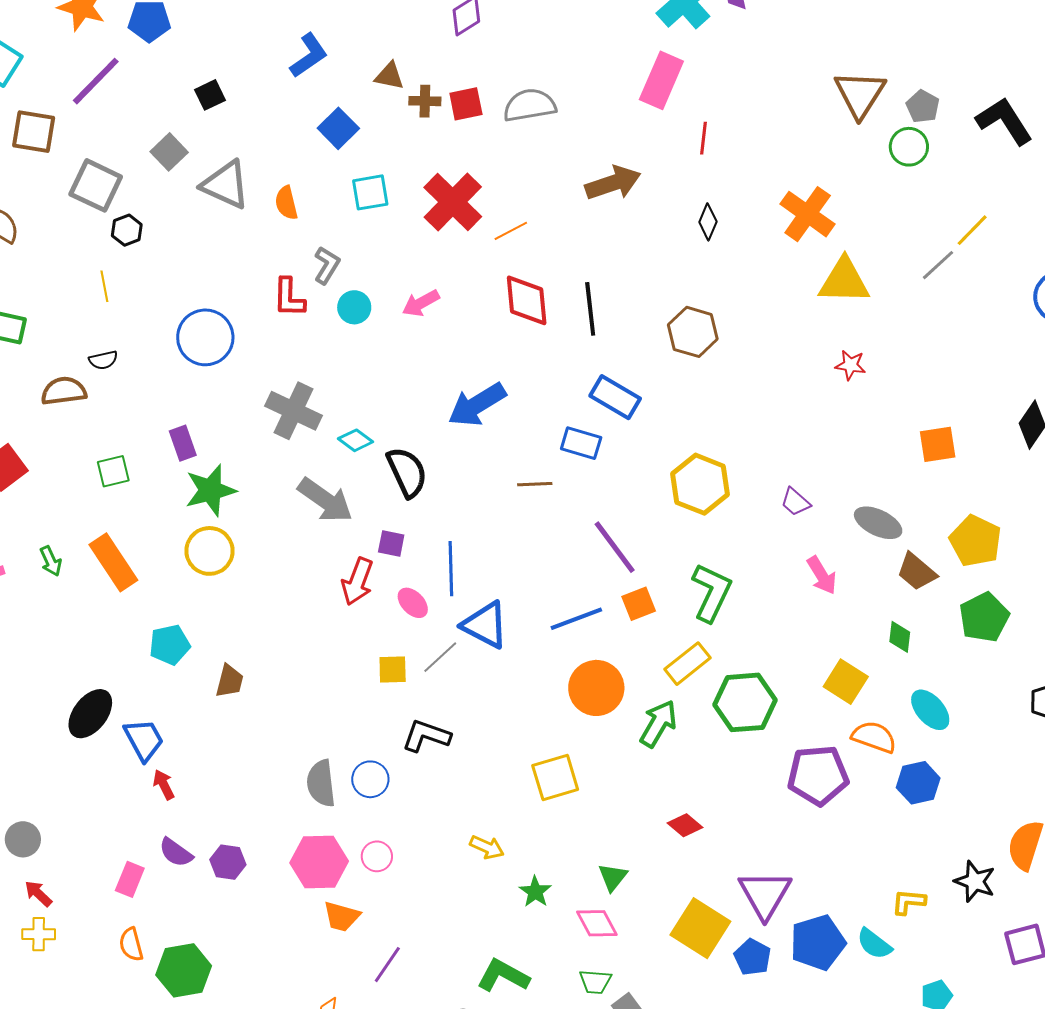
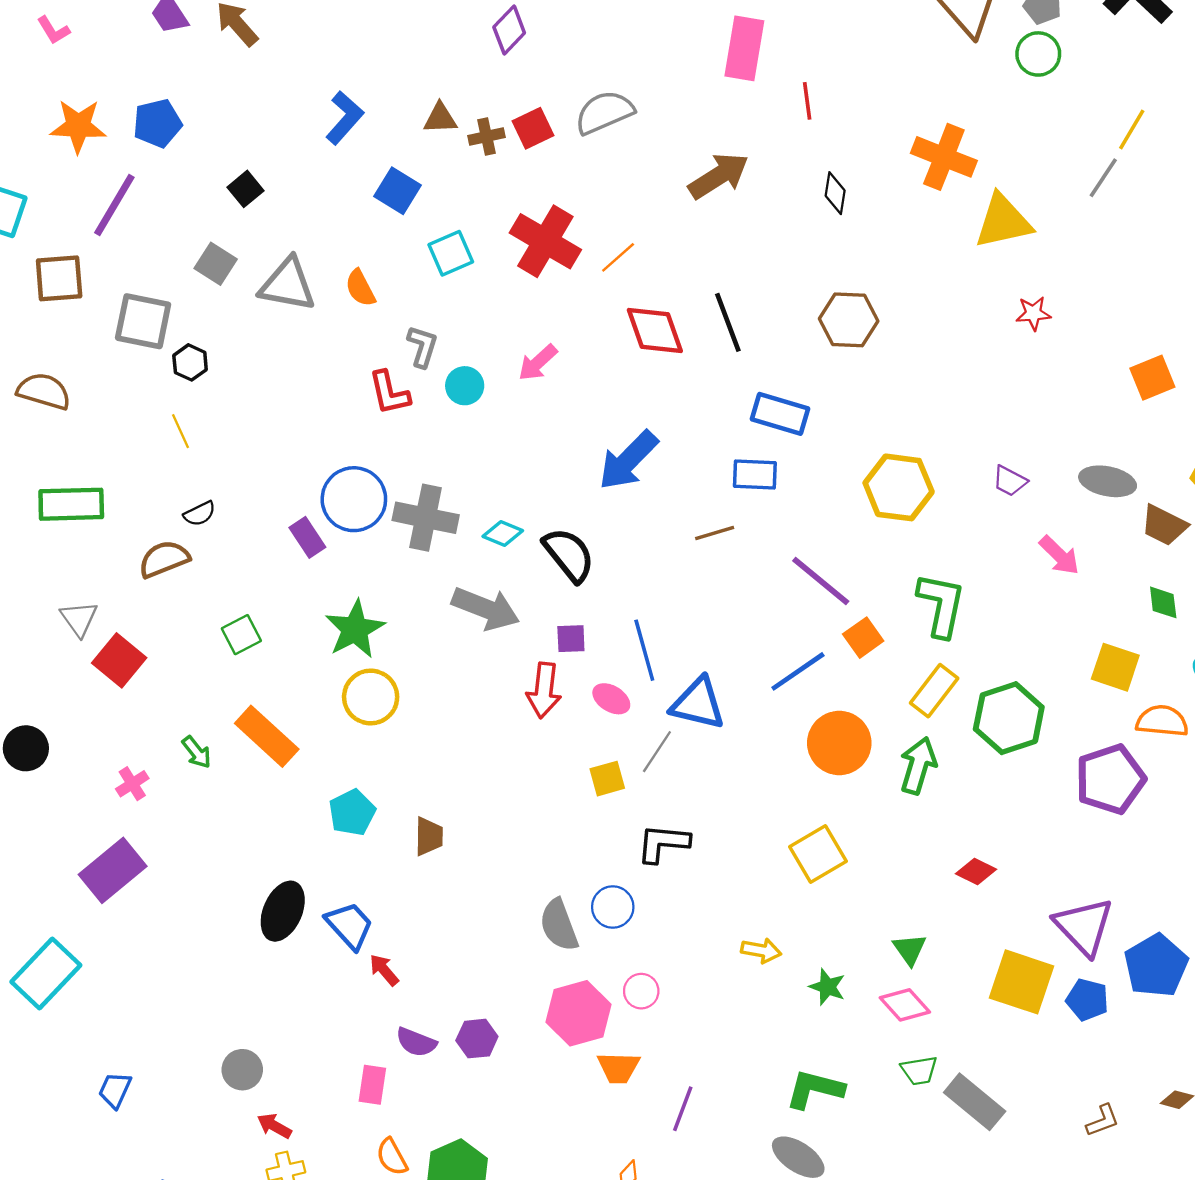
blue circle: (205, 337) -> (354, 499), moved
purple rectangle: (183, 443) -> (307, 537), moved

